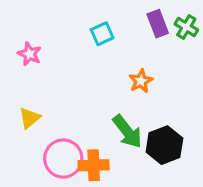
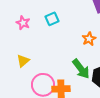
cyan square: (102, 34) -> (52, 19), moved

